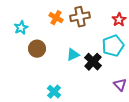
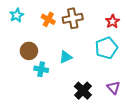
cyan star: (21, 28) -> (17, 15), moved
black cross: (93, 62) -> (83, 91), moved
cyan cross: (54, 92) -> (41, 69), moved, turned -32

